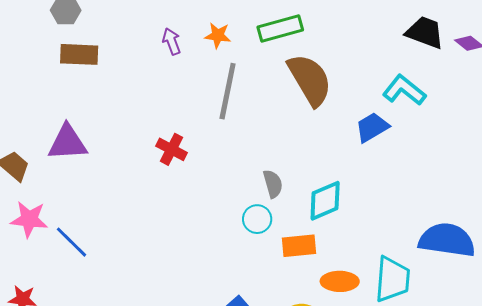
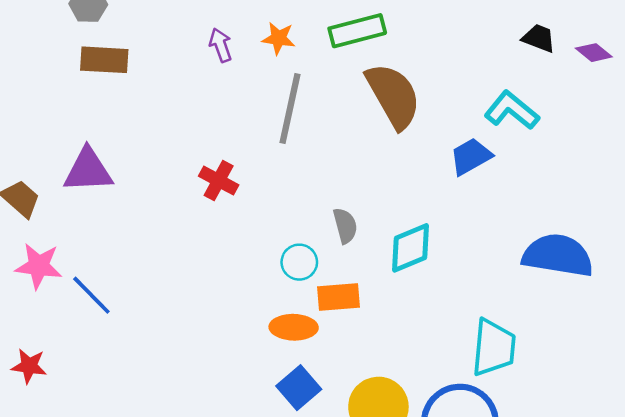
black trapezoid: (425, 32) -> (539, 38), size x0.7
cyan circle: (257, 219) -> (299, 262), moved
blue semicircle: (447, 240) -> (558, 255), moved
orange rectangle: (299, 246) -> (339, 297), moved
orange ellipse: (340, 281) -> (294, 327), moved

